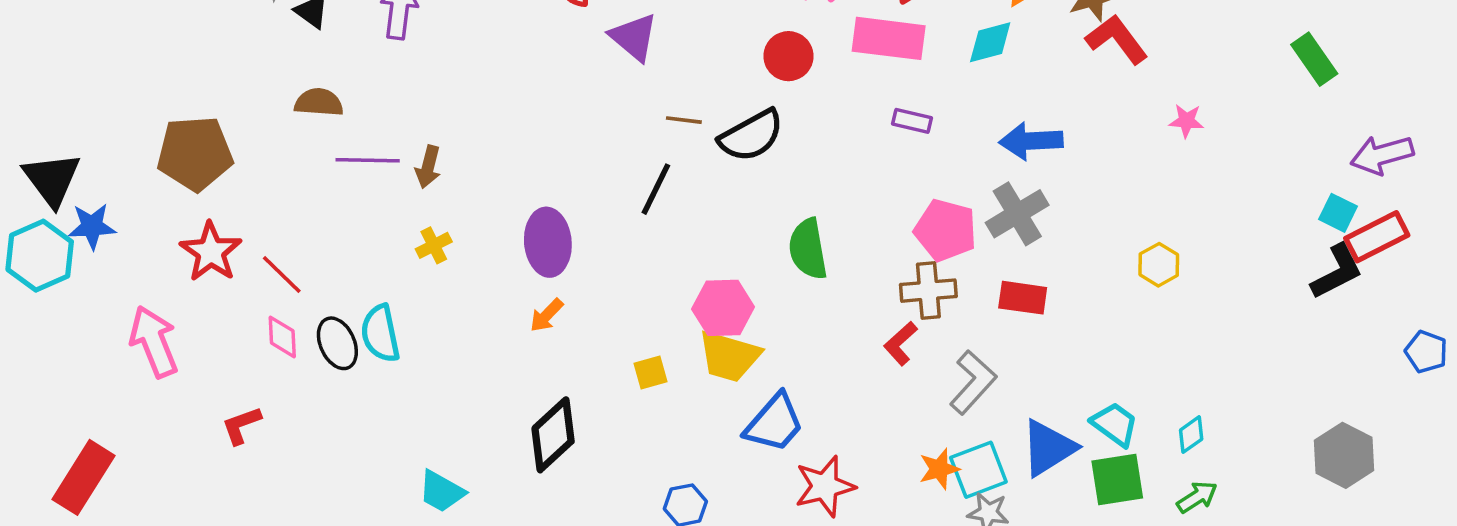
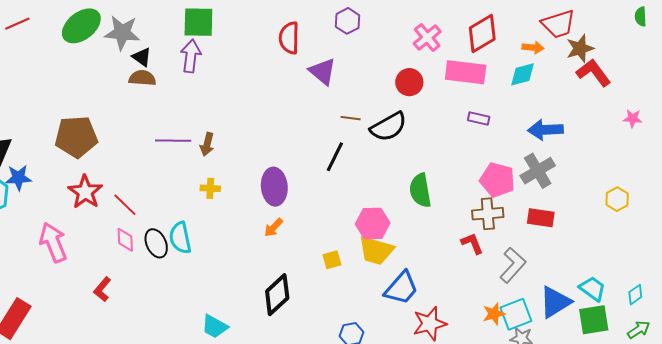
brown semicircle: (319, 102) -> (142, 78), moved
yellow cross: (434, 245) -> (210, 188), turned 30
red L-shape: (901, 343) -> (472, 243), turned 110
red L-shape: (241, 425) -> (102, 289), turned -30

